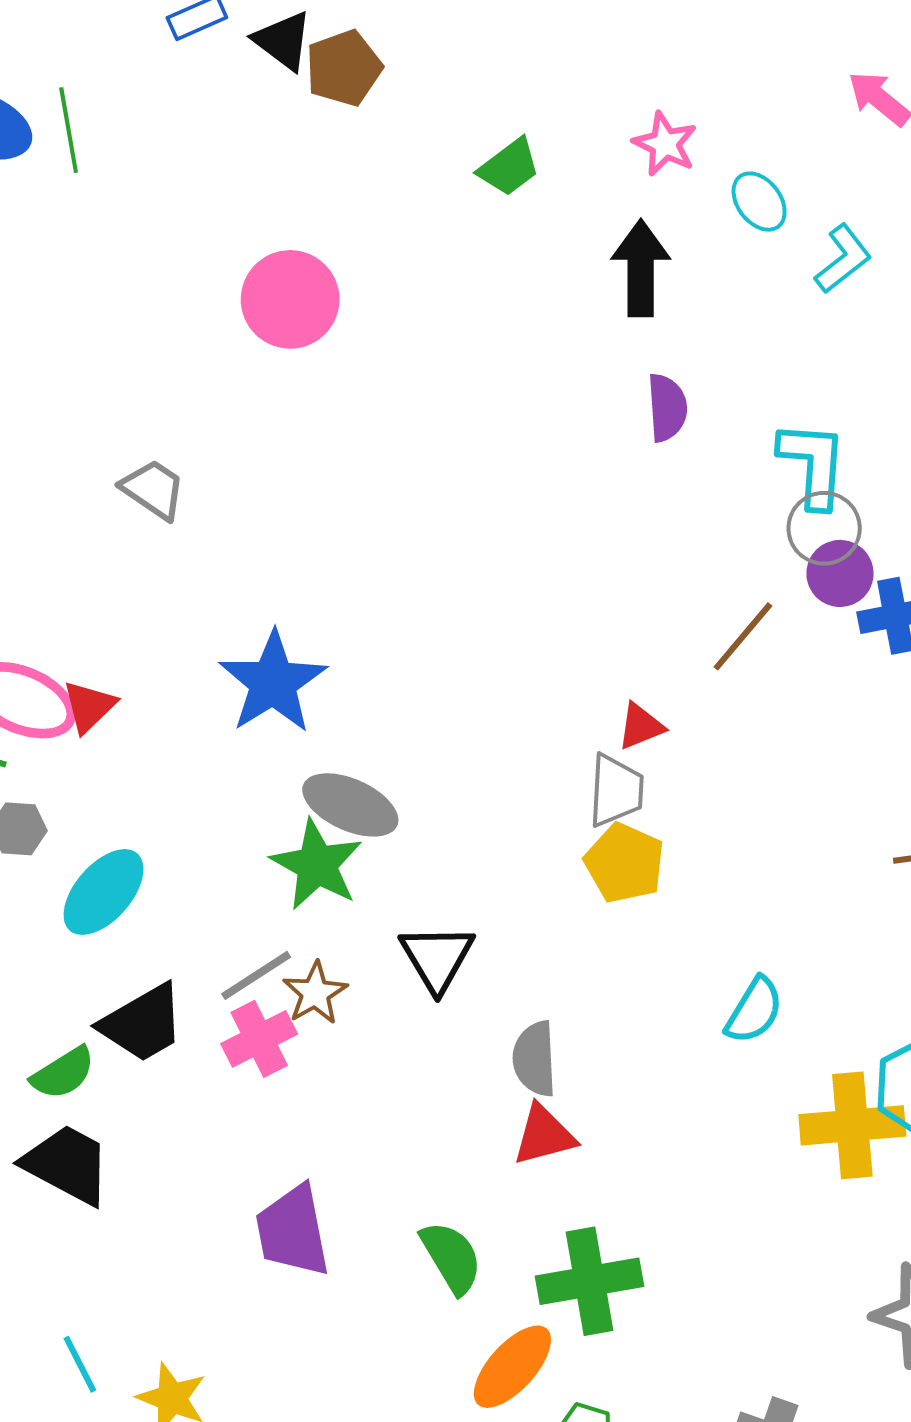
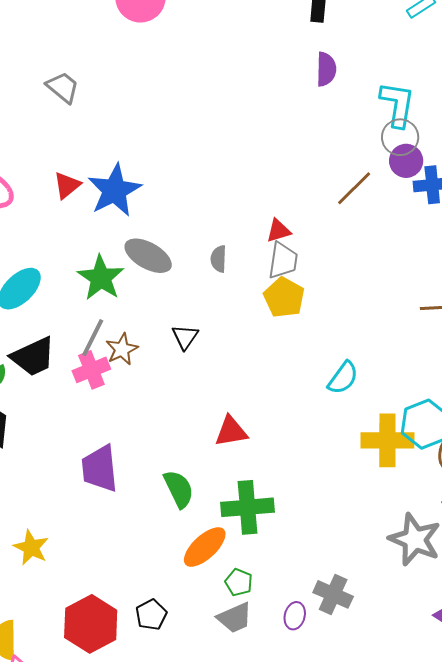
red triangle: (89, 707) -> (67, 185), moved
red triangle: (641, 726) -> (278, 231), moved
green star: (317, 865) -> (101, 278), moved
black triangle: (437, 958) -> (185, 337), size x0.7
gray line: (256, 975) -> (93, 338), turned -36
gray semicircle: (535, 1059) -> (219, 259), moved, size x0.7

